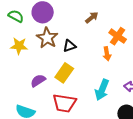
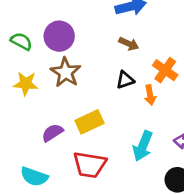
brown arrow: (92, 18) -> (129, 44), turned 64
black triangle: (70, 46) -> (125, 80), moved
yellow rectangle: (64, 73) -> (89, 122), turned 30

